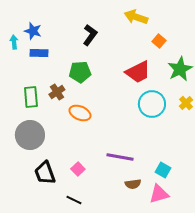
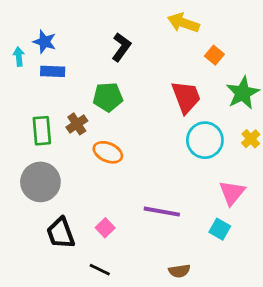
red trapezoid: (138, 72) -> (186, 97), turned -84
brown semicircle: (133, 184) -> (179, 271), moved
pink triangle: (159, 194) -> (232, 193), moved, turned -35

